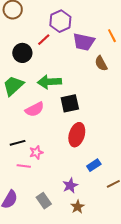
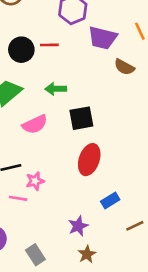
red line: (44, 40) -> (49, 45), moved, turned 40
brown semicircle: (101, 63) -> (124, 67), turned -35
green arrow: (49, 82) -> (56, 89), size x0.7
gray rectangle: (44, 201) -> (35, 255), moved

